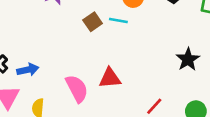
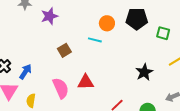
brown square: (93, 22) -> (64, 50), moved
blue arrow: (28, 70) -> (25, 72), turned -49

